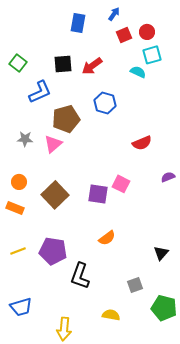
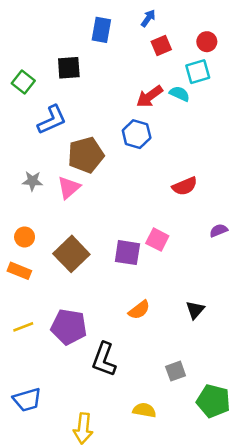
red circle: (147, 32) -> (207, 42), moved
black square: (63, 64) -> (69, 68), moved
red arrow: (92, 66) -> (150, 96), moved
black triangle: (161, 253) -> (195, 310), moved

